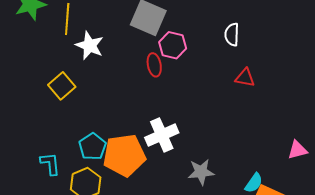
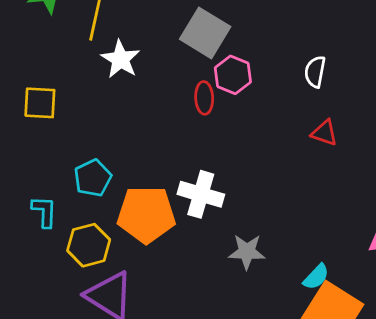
yellow square: (62, 86) -> (40, 103), moved, turned 36
white cross: (162, 135) -> (201, 194), turned 32
cyan pentagon: (93, 147) -> (93, 178), moved

